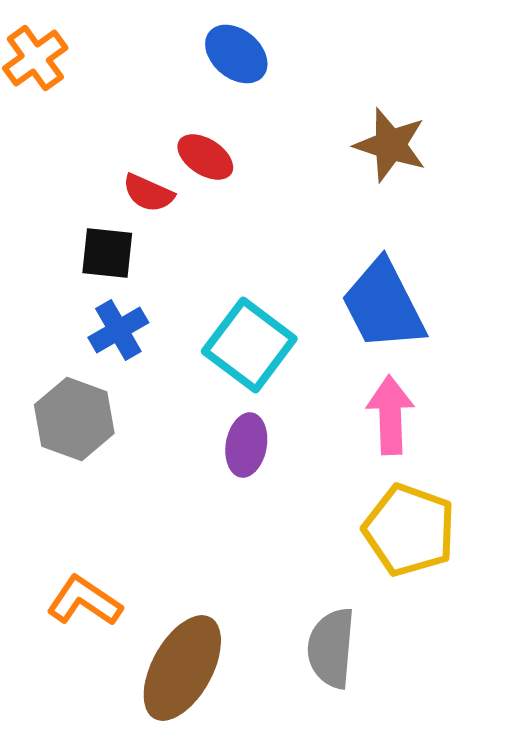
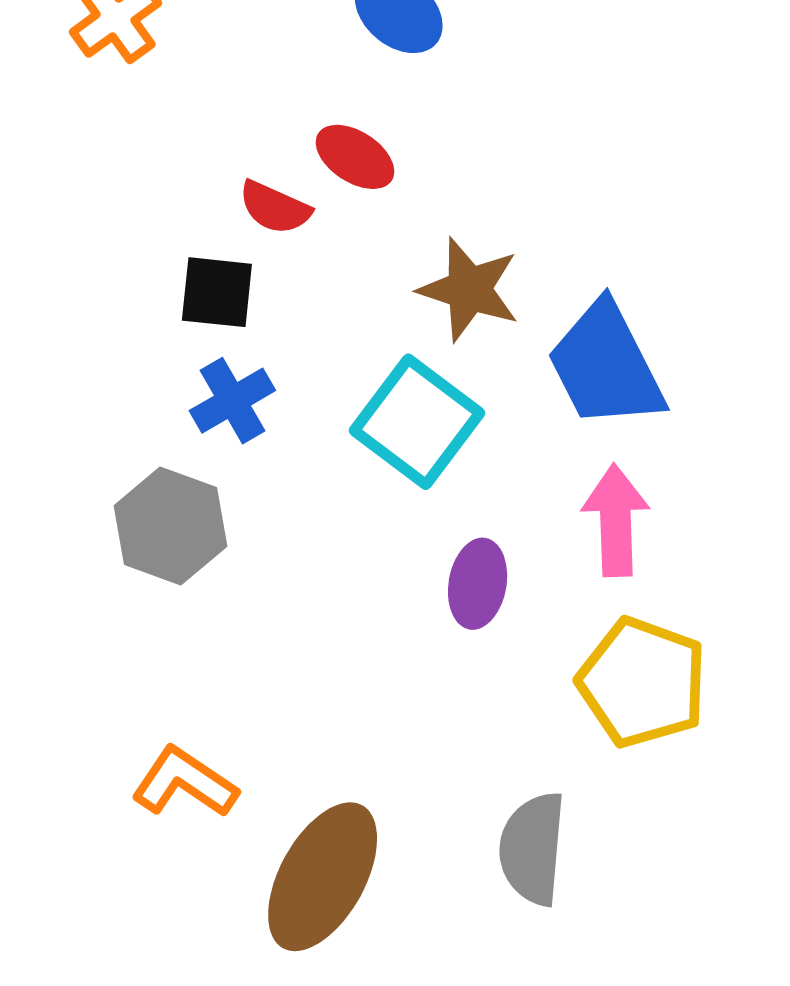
brown star: (390, 145) -> (469, 289), moved
purple ellipse: (246, 445) -> (478, 584), moved

